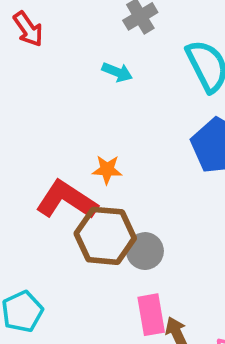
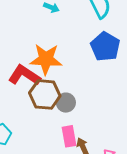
orange star: (107, 170) -> (46, 59), size x2.0

